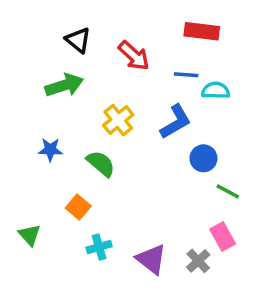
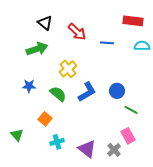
red rectangle: (202, 31) -> (133, 21), moved
cyan semicircle: (216, 90) -> (142, 46), moved
blue L-shape: (176, 122) -> (87, 92), moved

